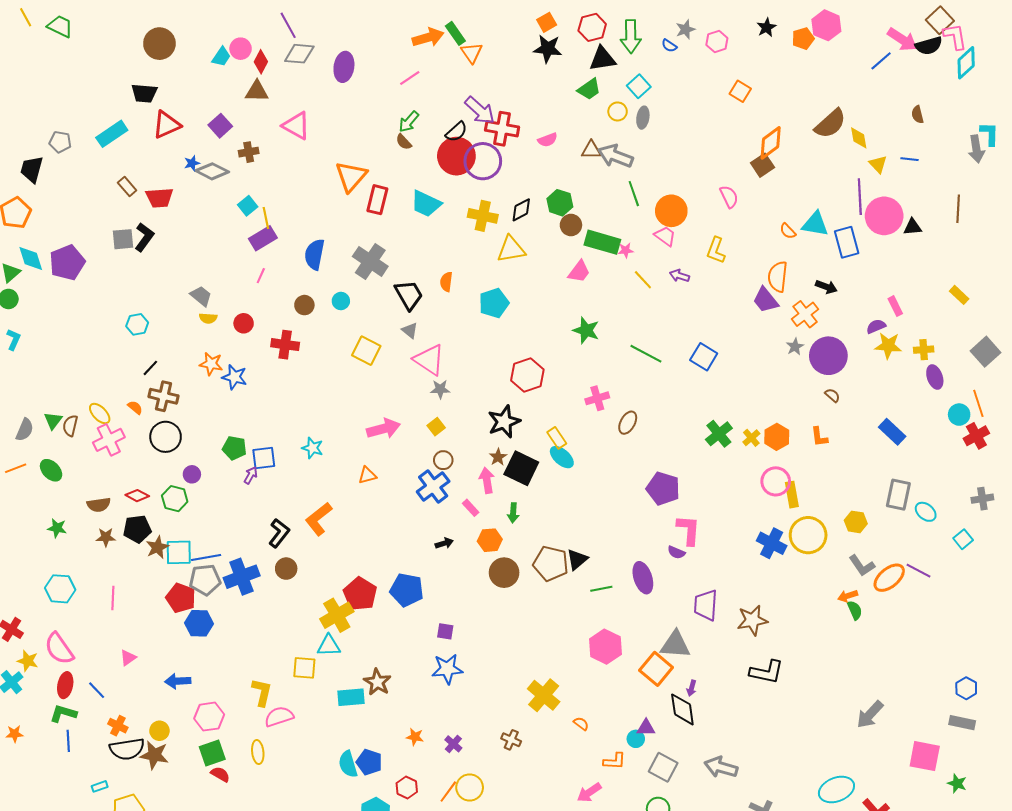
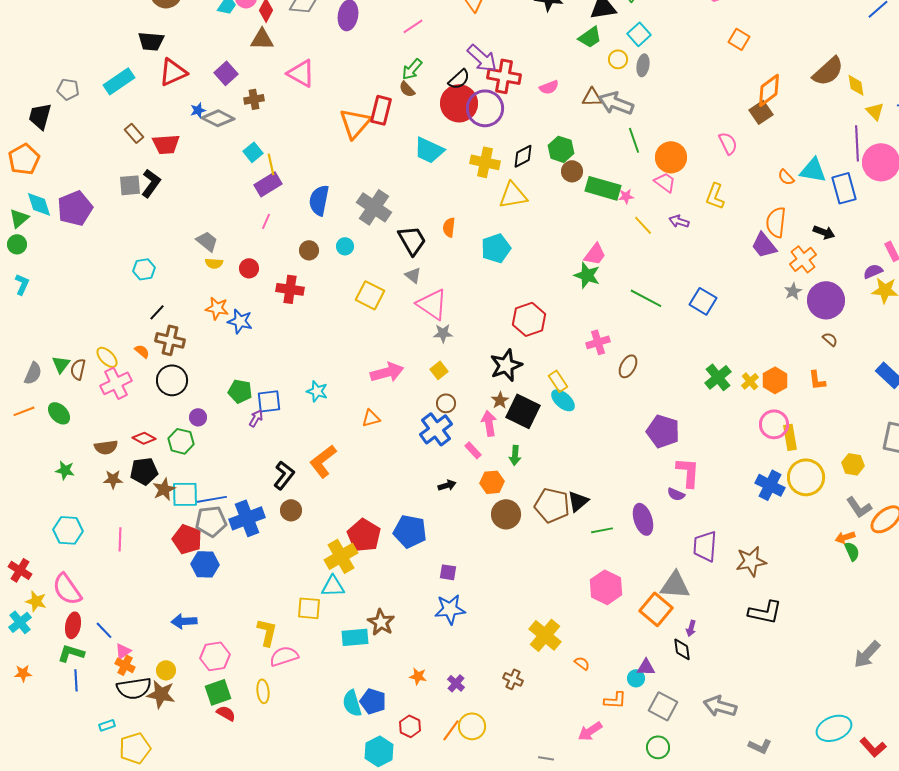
red rectangle: (377, 200) -> (381, 110), moved
pink trapezoid: (579, 272) -> (595, 254), moved
pink triangle: (128, 658) -> (123, 651), moved
black diamond: (682, 709) -> (682, 649), size x0.7

